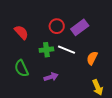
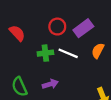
orange semicircle: (92, 58) -> (98, 51), moved
green semicircle: (21, 68) -> (19, 87), moved

